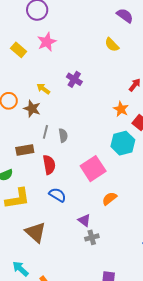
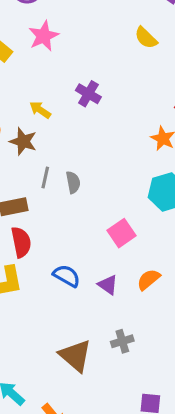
red semicircle: (49, 165) -> (21, 242), moved
pink square: (93, 169) -> (122, 233), size x0.7
purple triangle: (84, 220) -> (108, 285), moved
brown triangle: (35, 232) -> (75, 356), moved

